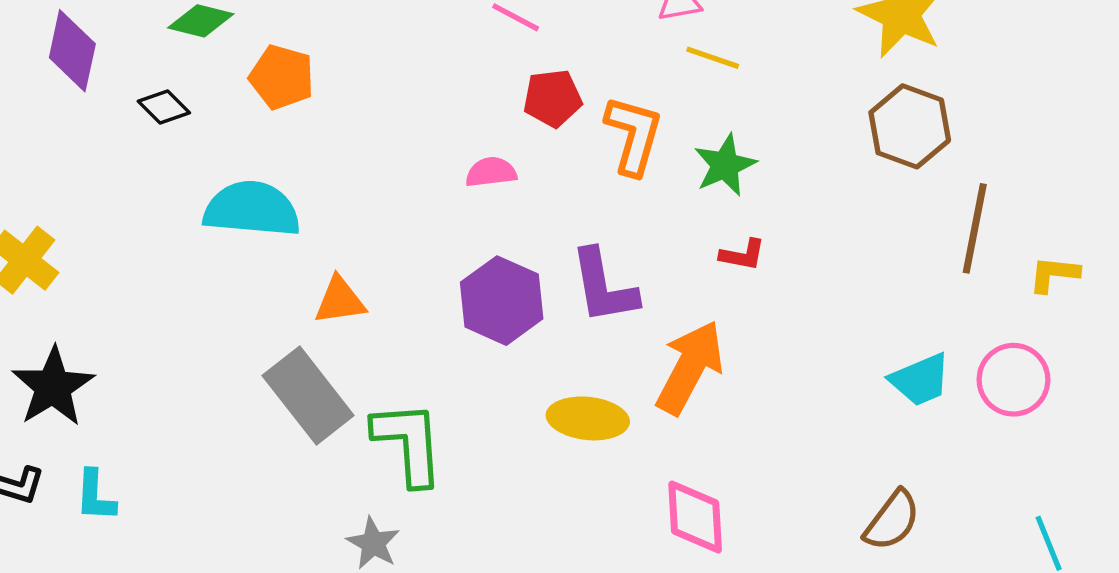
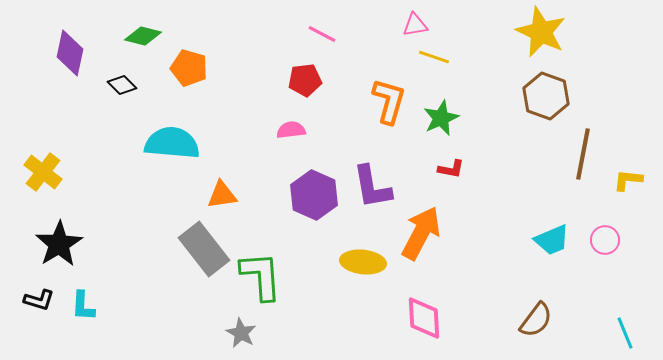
red pentagon: (553, 98) -> (305, 80), moved
pink semicircle: (491, 172) -> (291, 130), moved
pink circle: (1013, 380) -> (605, 240), size x0.7

